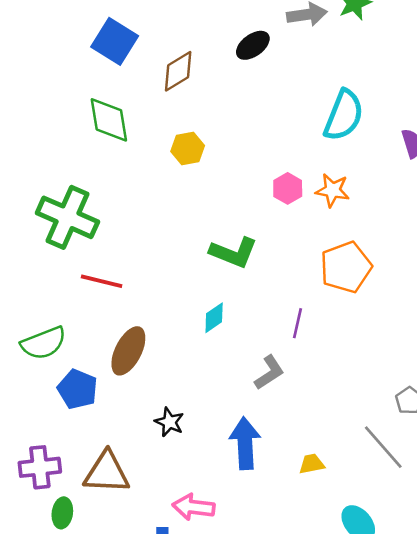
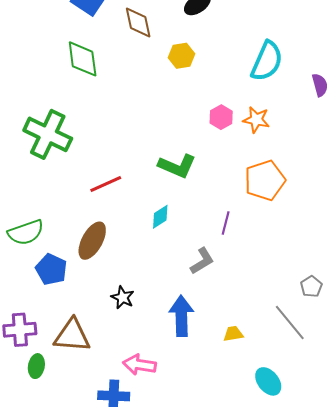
brown diamond: (178, 71) -> (138, 23), turned -72
yellow hexagon: (188, 148) -> (182, 56), moved
red line: (102, 281) -> (106, 184), moved, turned -40

